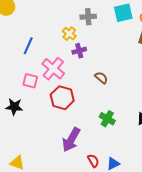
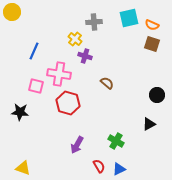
purple cross: (79, 51) -> (85, 56), turned 32
pink cross: (53, 69) -> (59, 74), turned -30
green cross: (107, 119) -> (116, 141), moved
purple arrow: (71, 140) -> (77, 145), size x0.7

